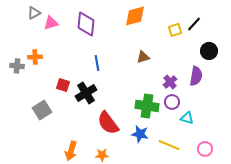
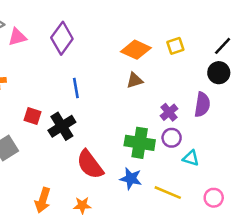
orange diamond: (135, 16) -> (136, 50), moved, turned 40
purple diamond: (86, 24) -> (62, 38), turned 30
black line: (194, 24) -> (223, 46), moved

